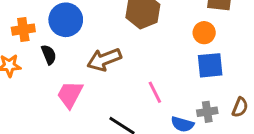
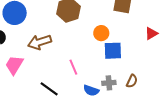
orange circle: (204, 33) -> (101, 33), moved

